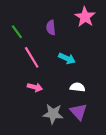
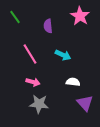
green line: (17, 32) -> (15, 17), moved
purple triangle: (79, 112) -> (85, 103), moved
gray star: (53, 114) -> (39, 104), moved

